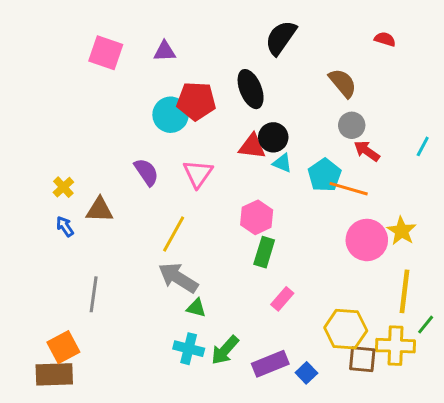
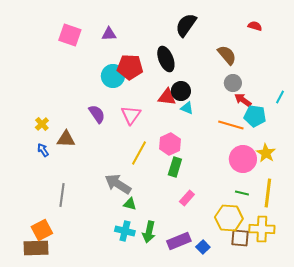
cyan pentagon: (325, 175) -> (255, 116), moved, turned -30
yellow line: (174, 234) -> (139, 153), moved
green line: (426, 325) -> (242, 193), moved, turned 64
green arrow: (225, 350) -> (149, 232), turned -30

